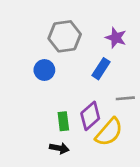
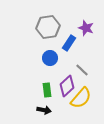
blue rectangle: (101, 69) -> (69, 43), moved
blue circle: (44, 70) -> (50, 58), moved
gray line: (125, 98) -> (82, 70), moved, turned 48

